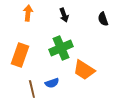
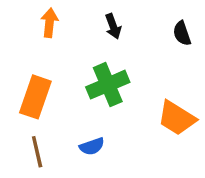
orange trapezoid: (84, 70) -> (177, 118), moved
brown line: (32, 89) -> (37, 152), moved

